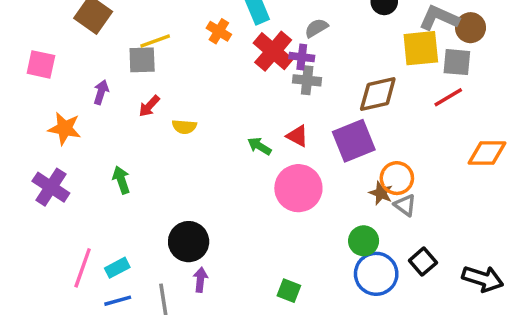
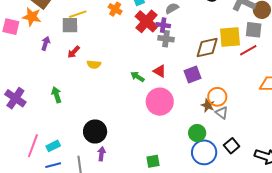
yellow square: (421, 48) -> (230, 37), moved
orange star: (65, 128) -> (32, 17), moved
purple square: (354, 141) -> (193, 75), size x0.7
green square: (289, 291) -> (153, 161), turned -32

